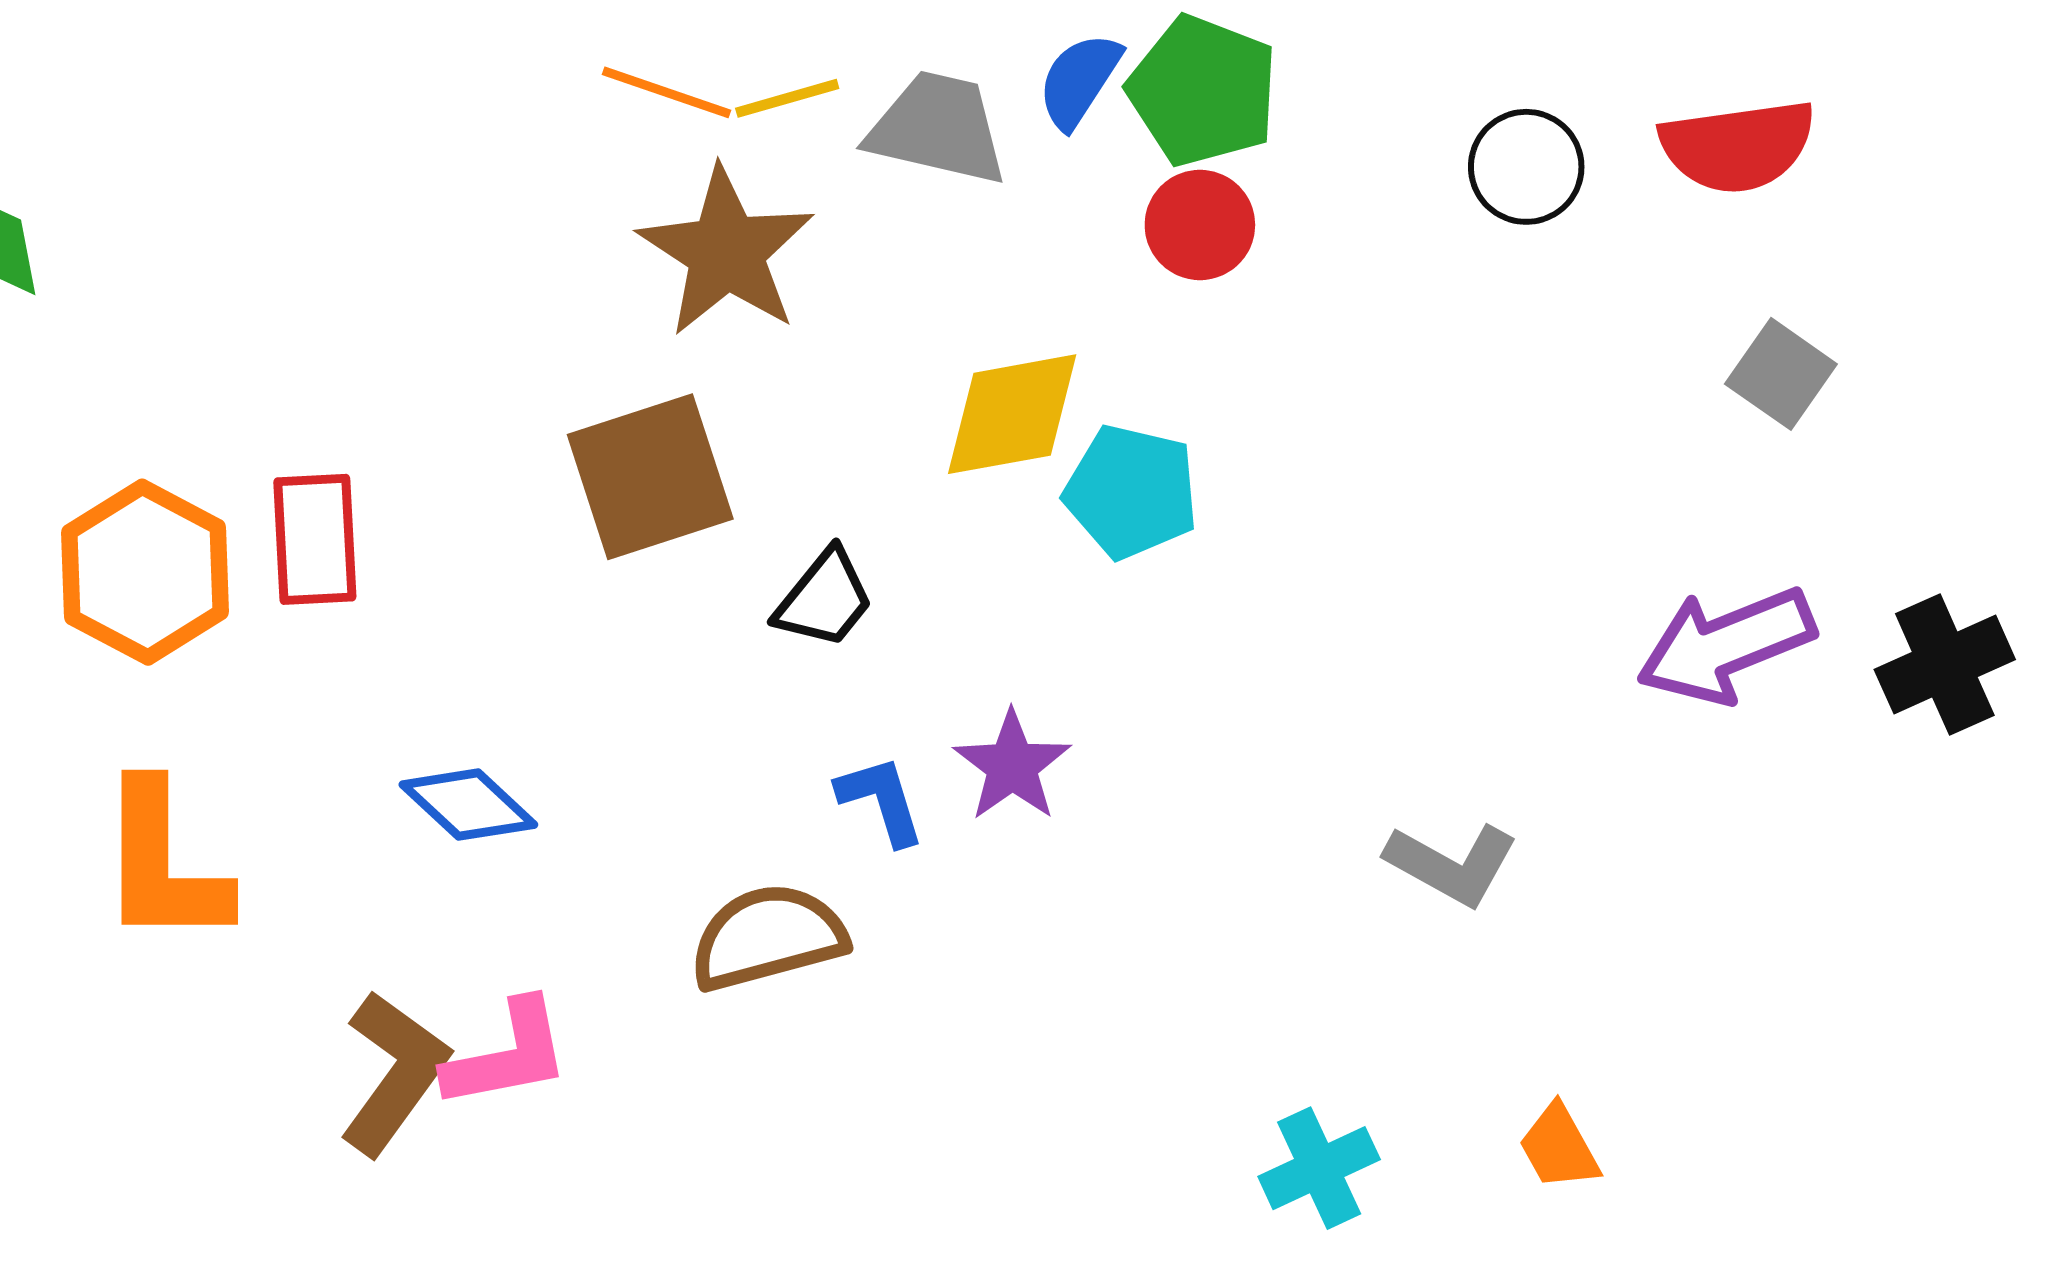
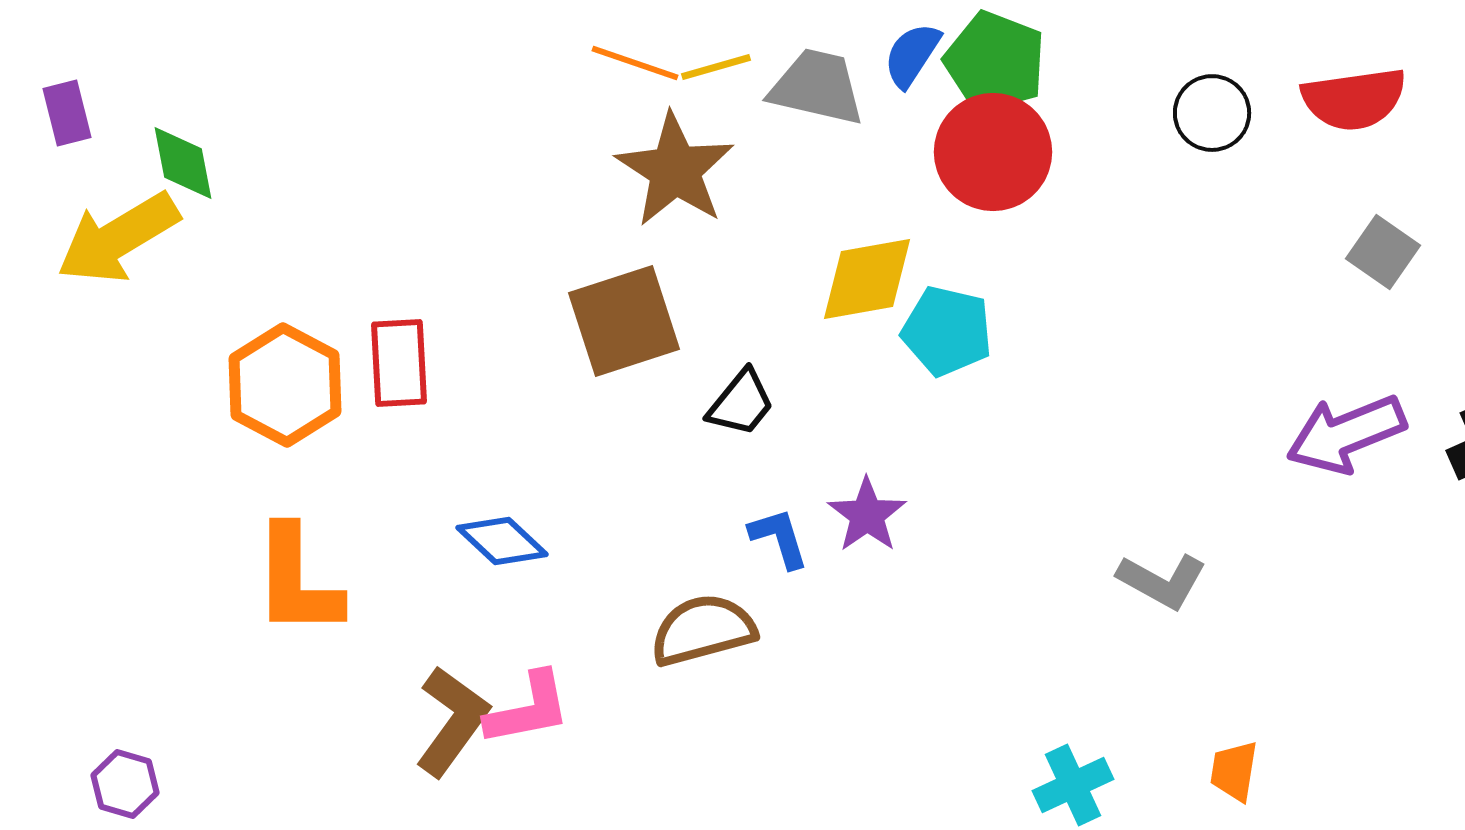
red circle: (1200, 225) -> (993, 152), size x1.6
orange trapezoid: (1559, 1147) -> (1234, 771), turned 38

